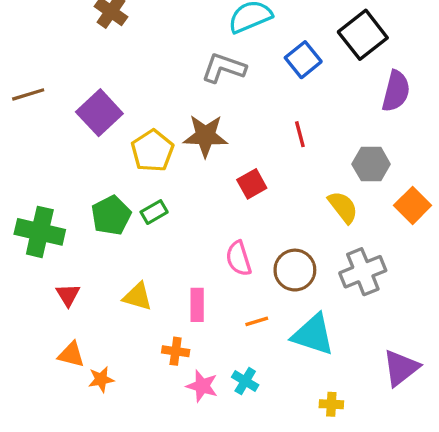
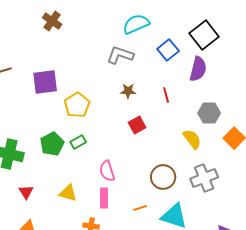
purple semicircle: (396, 91) -> (198, 69), moved
purple square: (99, 113) -> (45, 82), turned 36
brown star: (205, 136) -> (128, 91), moved, size x0.6
pink semicircle: (239, 258) -> (107, 171), moved

